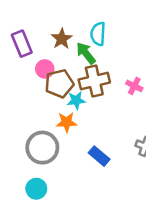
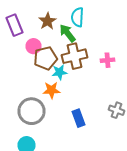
pink cross: (134, 86) -> (108, 60), turned -32
blue rectangle: (99, 156) -> (78, 118), turned 30

